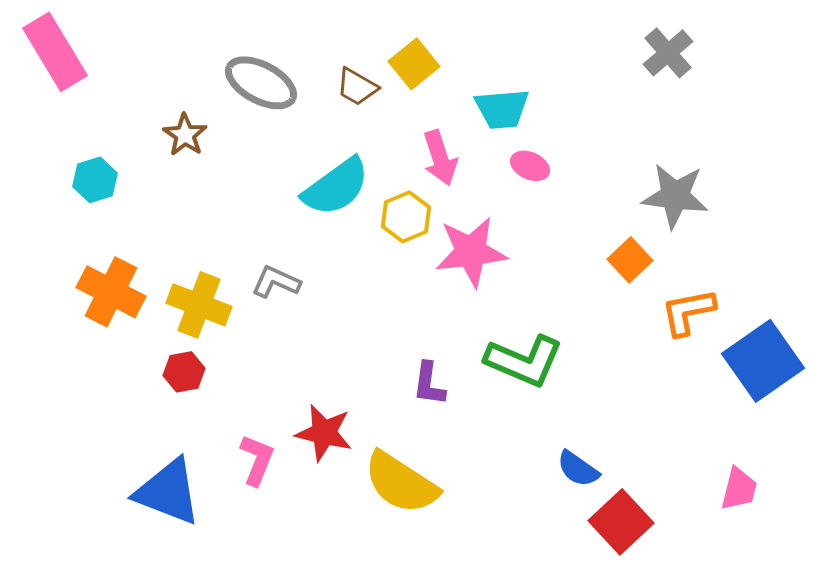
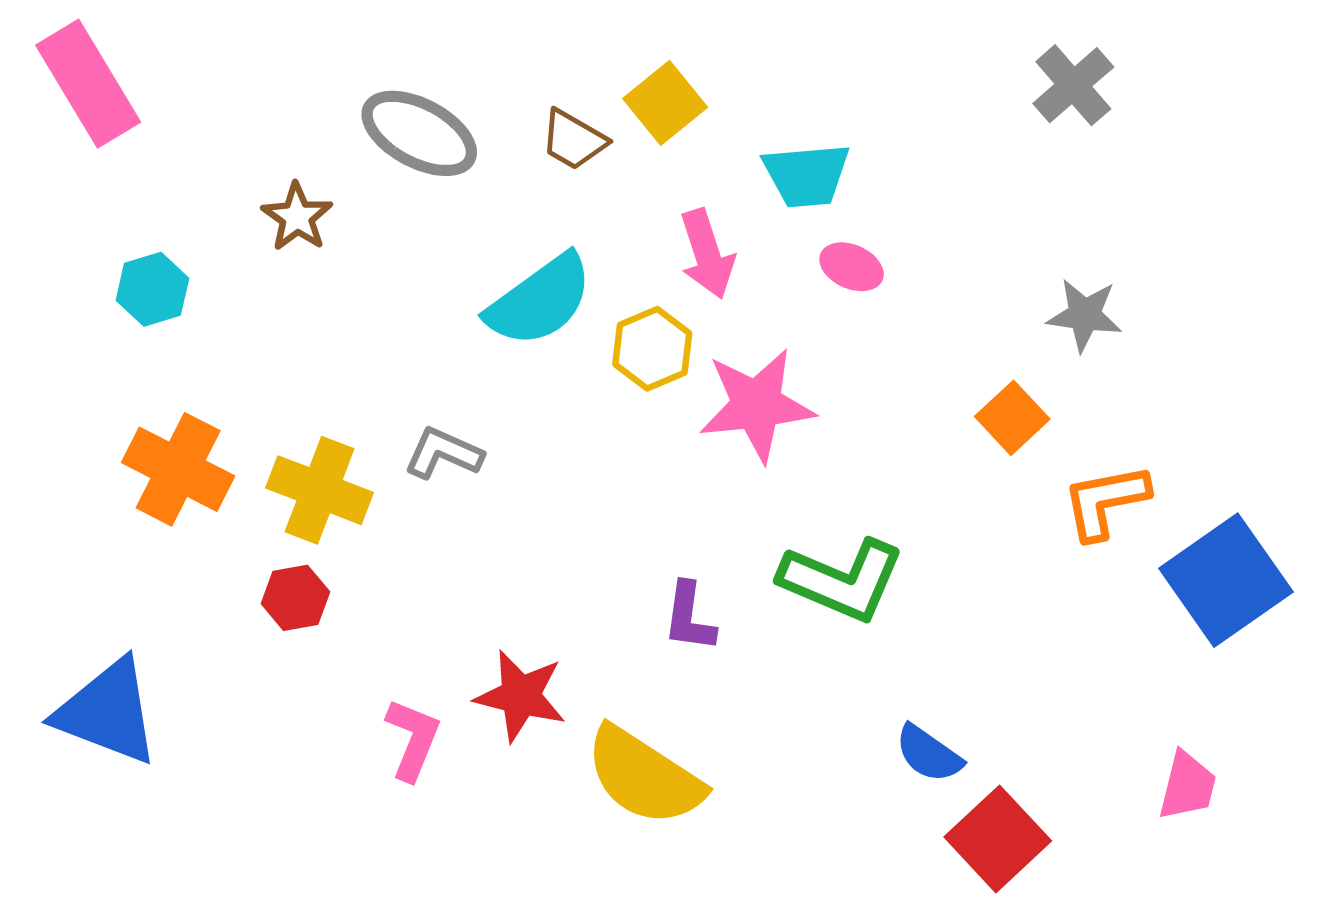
gray star: (675, 196) -> (1085, 315), size x0.7
blue triangle: (168, 492) -> (107, 712), moved

